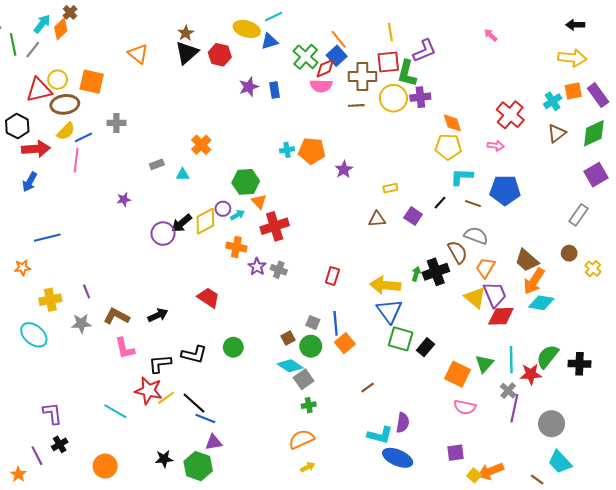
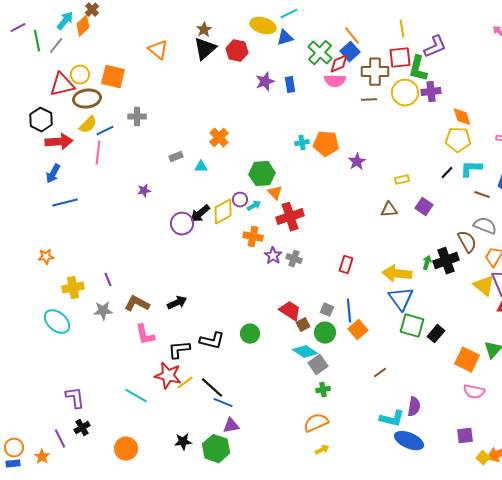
black line: (440, 203) -> (447, 173), moved
blue line: (47, 238) -> (65, 203), moved
red trapezoid: (208, 298) -> (290, 311), moved

